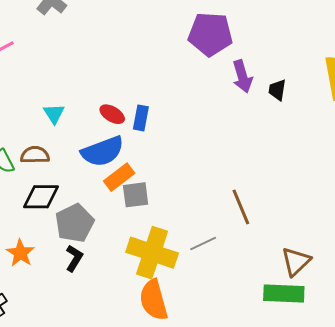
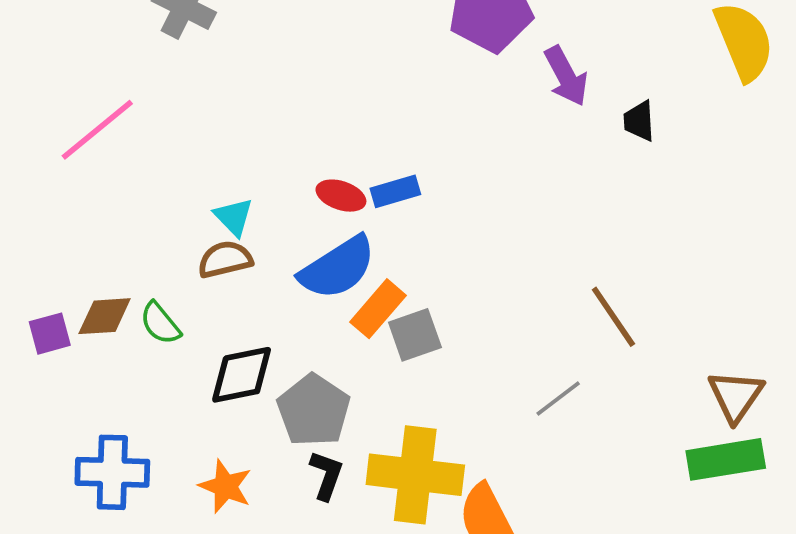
black trapezoid: (277, 90) -> (639, 121), moved
blue rectangle: (141, 118) -> (395, 191), turned 75
brown semicircle: (35, 155) -> (225, 259), moved
yellow cross: (152, 253) -> (415, 475), moved

